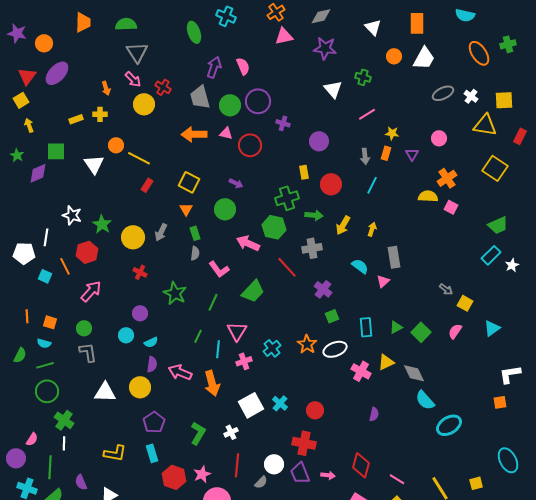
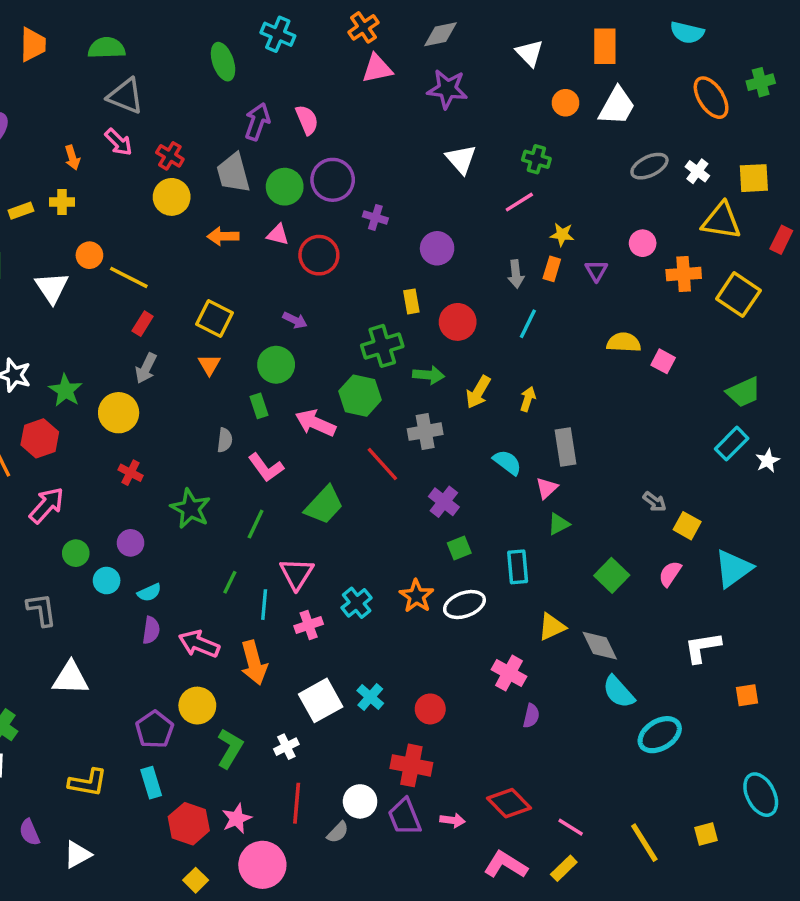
gray triangle: (137, 52) -> (125, 96), turned -35
green cross: (363, 77) -> (536, 159), moved
yellow circle: (144, 104) -> (172, 197), moved
orange arrow: (194, 134) -> (223, 236), size x0.7
orange cross: (447, 178) -> (684, 274), moved, turned 30
gray arrow: (161, 232) -> (146, 368), moved
green rectangle: (195, 233) -> (259, 406), moved
green triangle: (396, 327) -> (559, 524), moved
green circle: (84, 328) -> (76, 553), moved
cyan triangle: (492, 328) -> (733, 569), size x1.4
pink cross: (361, 371) -> (509, 673), moved
white L-shape: (510, 374) -> (703, 647), moved
yellow circle: (140, 387) -> (197, 706), moved
red diamond: (361, 465) -> (509, 803), turned -60

